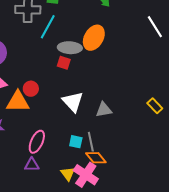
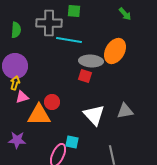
cyan line: (48, 27) -> (69, 40), turned 70
gray triangle: (104, 110) -> (125, 111), moved
cyan square: (76, 142) -> (72, 142), moved

